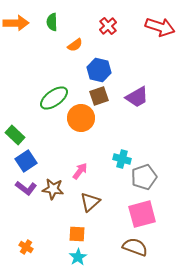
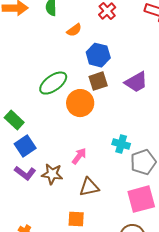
brown triangle: (90, 202) -> (89, 187), turned 30

